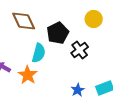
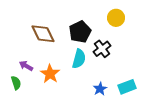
brown diamond: (24, 21) -> (43, 34), moved
cyan semicircle: (39, 53) -> (79, 59), moved

